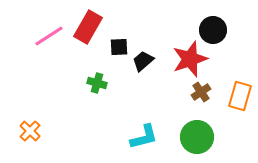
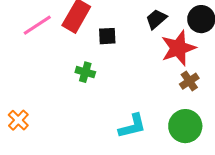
black trapezoid: (143, 61) -> (156, 19), moved

